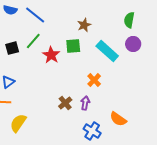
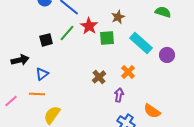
green semicircle: (129, 20) -> (163, 12), turned 98
purple circle: (133, 44) -> (167, 55), moved
red star: (51, 55) -> (89, 26), moved
brown cross: (65, 103) -> (99, 77), moved

